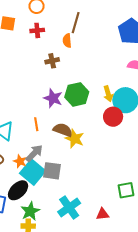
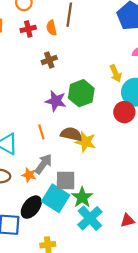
orange semicircle: (67, 41) -> (51, 28), moved
yellow arrow: (108, 94) -> (116, 73), moved
cyan square: (33, 172) -> (56, 198), moved
green star: (30, 211) -> (82, 197), moved

